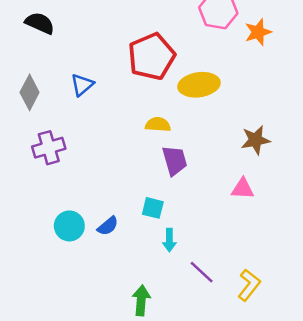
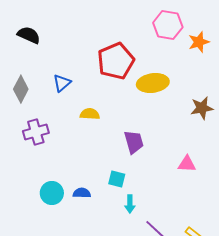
yellow semicircle: (158, 125) -> (90, 114), moved
brown star: (255, 140) -> (202, 108), moved
blue semicircle: (108, 226) -> (82, 193), turned -138

